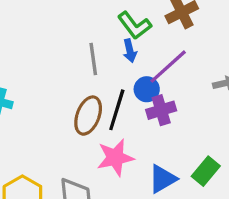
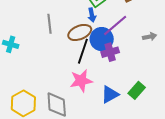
gray line: (93, 59) -> (50, 24), moved
blue circle: (147, 89) -> (102, 39), size x1.5
brown ellipse: (88, 116) -> (80, 32), moved, turned 45

